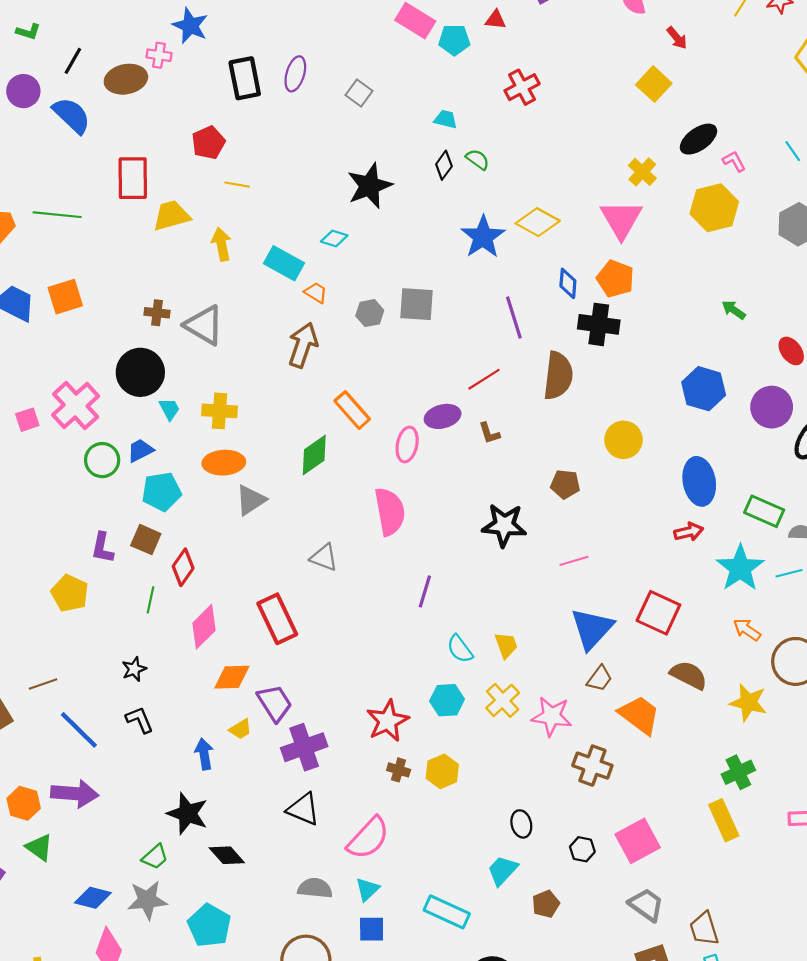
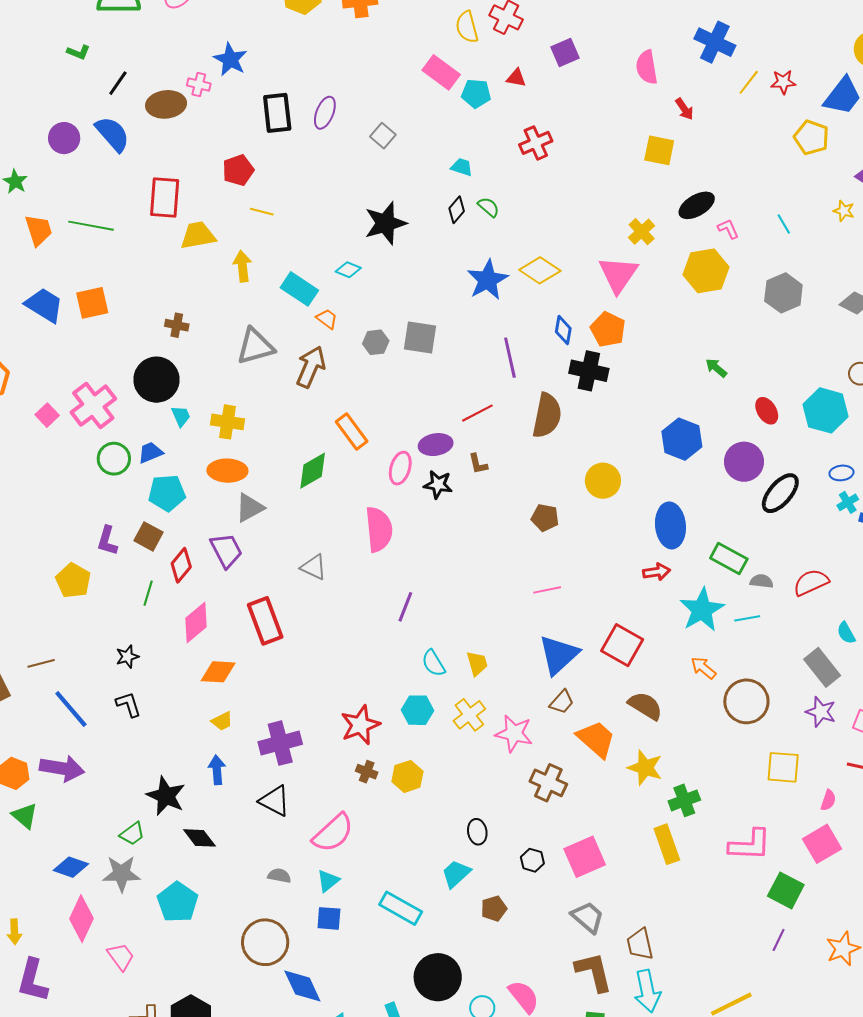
yellow square: (654, 84) -> (659, 150), turned -36
purple circle: (23, 91) -> (64, 138), moved
gray triangle: (204, 325) -> (255, 346), moved, turned -51
pink square: (27, 420) -> (47, 415), turned -30
black star: (504, 525) -> (438, 485), moved, size x0.7
yellow star: (748, 702) -> (645, 768), moved
purple trapezoid: (275, 703) -> (226, 550), moved
blue arrow: (204, 754) -> (217, 770), moved
gray semicircle: (315, 888) -> (279, 876), size x0.7

